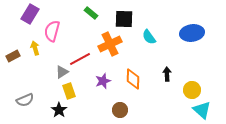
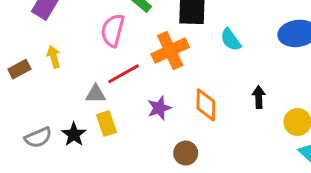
pink semicircle: (52, 31) -> (113, 30), moved
gray triangle: (62, 72) -> (96, 94), turned 32
black star: (59, 110) -> (74, 134), moved

